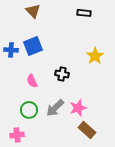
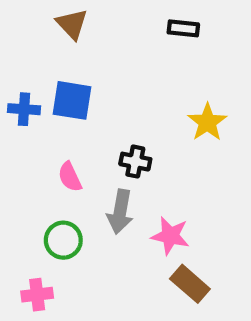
blue square: (33, 46) -> (72, 100), turned 30
gray arrow: (55, 108) -> (120, 212), moved, turned -36
pink star: (78, 108) -> (170, 236), turned 30

